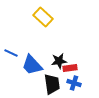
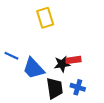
yellow rectangle: (43, 17) -> (45, 18), turned 30
red rectangle: (70, 68) -> (74, 60), moved

